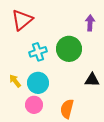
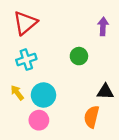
green circle: (69, 49) -> (79, 56), size x0.6
cyan cross: (38, 52) -> (26, 60), moved
orange semicircle: (67, 109) -> (92, 117), moved

